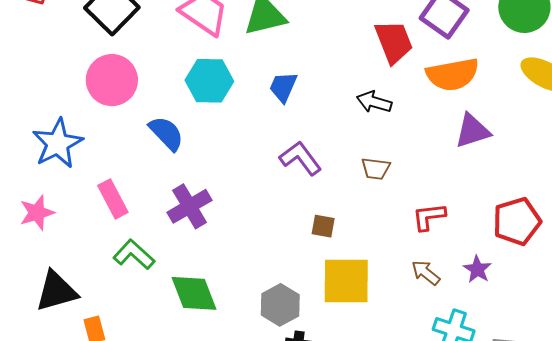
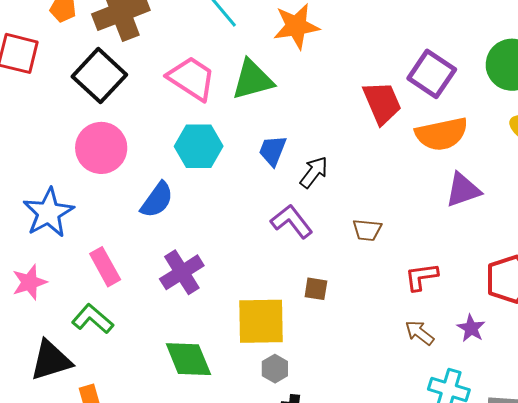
black arrow: (374, 102) -> (314, 172), moved, turned 112
blue semicircle: (166, 133) -> (157, 200), turned 81
green L-shape: (134, 255) -> (93, 319), moved
yellow square: (346, 281) -> (261, 321), moved
gray hexagon: (280, 305) -> (275, 369), size x0.7

